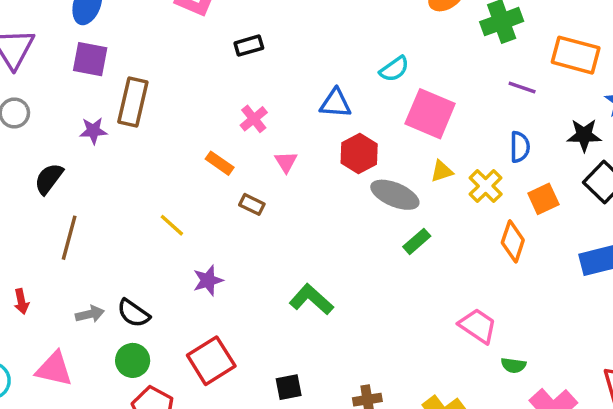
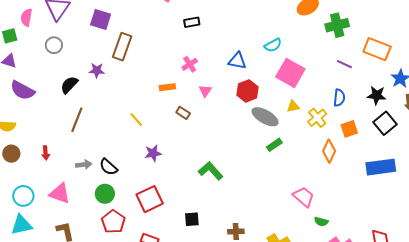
purple star: (93, 131) -> (97, 70), moved
orange rectangle: (220, 163) -> (167, 87), turned -49

